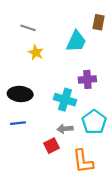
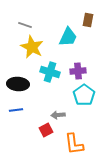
yellow star: (36, 53) -> (32, 47), size x1.6
cyan cross: (65, 100) -> (50, 72), moved
cyan pentagon: (94, 122) -> (84, 95), moved

